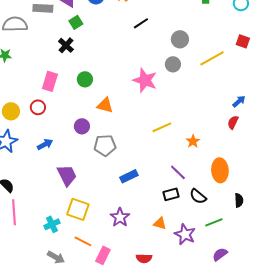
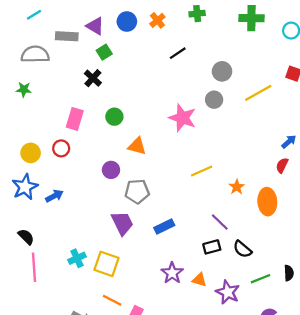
blue arrow: (45, 144) -> (54, 196), moved
orange ellipse: (220, 170) -> (267, 202), moved
purple trapezoid: (67, 175) -> (122, 223), moved
black semicircle: (239, 200) -> (289, 273), moved
purple star: (120, 217) -> (172, 273), moved
cyan cross: (52, 224) -> (77, 258), moved

